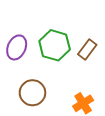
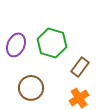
brown rectangle: (87, 50) -> (80, 67), moved

